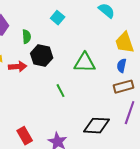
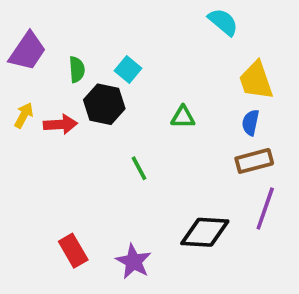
cyan square: (58, 18) -> (128, 69), moved
green triangle: (85, 63) -> (183, 117), size x0.6

